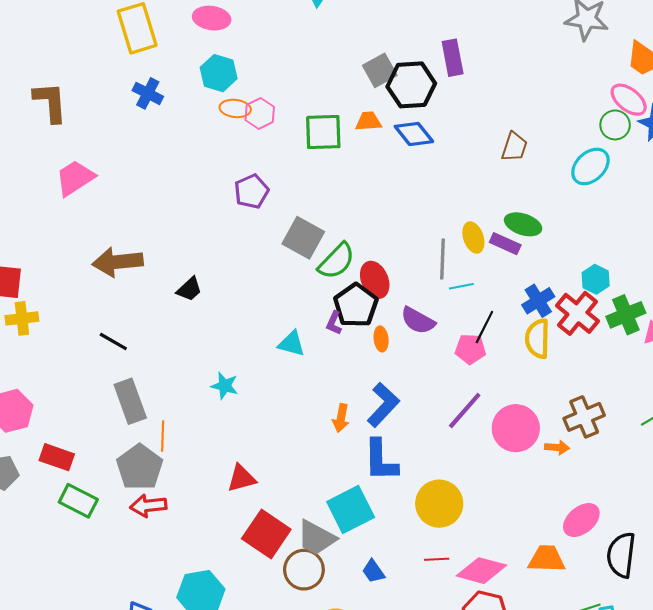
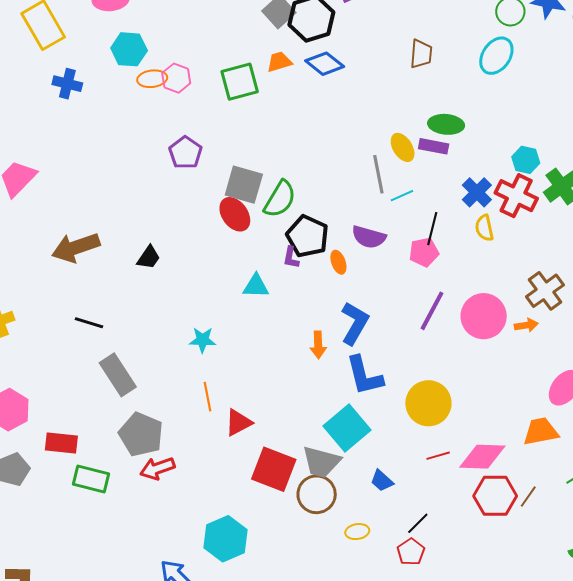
red ellipse: (375, 280) -> (235, 214), moved
yellow semicircle: (538, 339) -> (484, 228), size x0.7
orange line: (163, 436) -> (207, 397), moved

